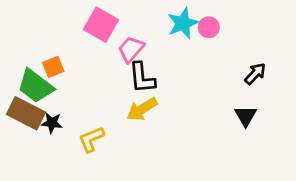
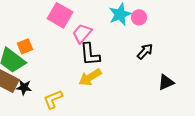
black arrow: (255, 74) -> (145, 51), moved
black triangle: (246, 116) -> (166, 82), turned 36

